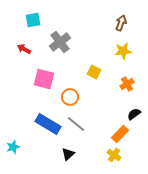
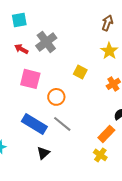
red arrow: (24, 49) -> (21, 49), moved
yellow star: (123, 51) -> (109, 51), turned -30
black triangle: (68, 154) -> (43, 153), moved

